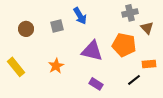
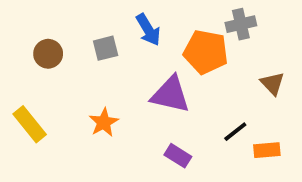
brown triangle: (147, 28) -> (272, 83), moved
orange pentagon: (124, 45) -> (206, 52), moved
orange rectangle: (149, 64) -> (267, 150), moved
black line: (134, 80) -> (235, 132), moved

